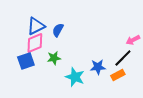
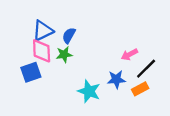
pink arrow: (133, 40) -> (129, 54), moved
pink diamond: (35, 43) -> (42, 51), turned -70
green star: (54, 58) -> (64, 54), moved

